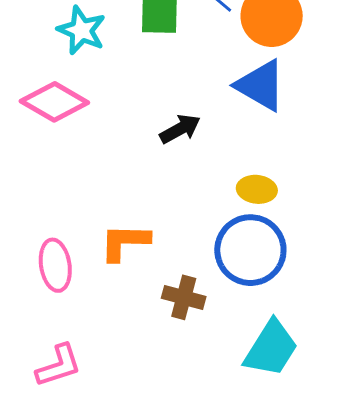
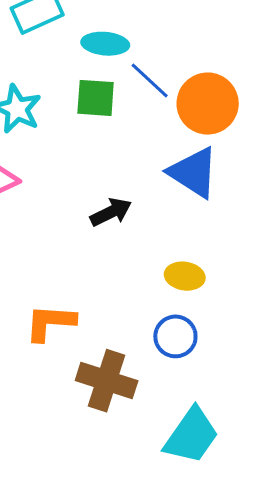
blue circle: (250, 250) -> (175, 336), size x0.6
brown cross: (184, 297) -> (107, 381), size x1.4

